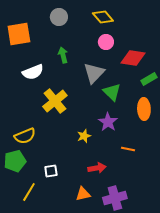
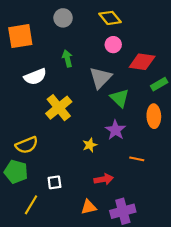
green pentagon: (15, 161) -> (16, 172), turned 30

